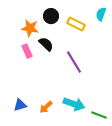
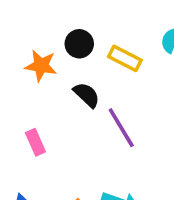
black semicircle: (46, 44) -> (87, 95), moved
pink rectangle: (27, 51) -> (35, 142), moved

